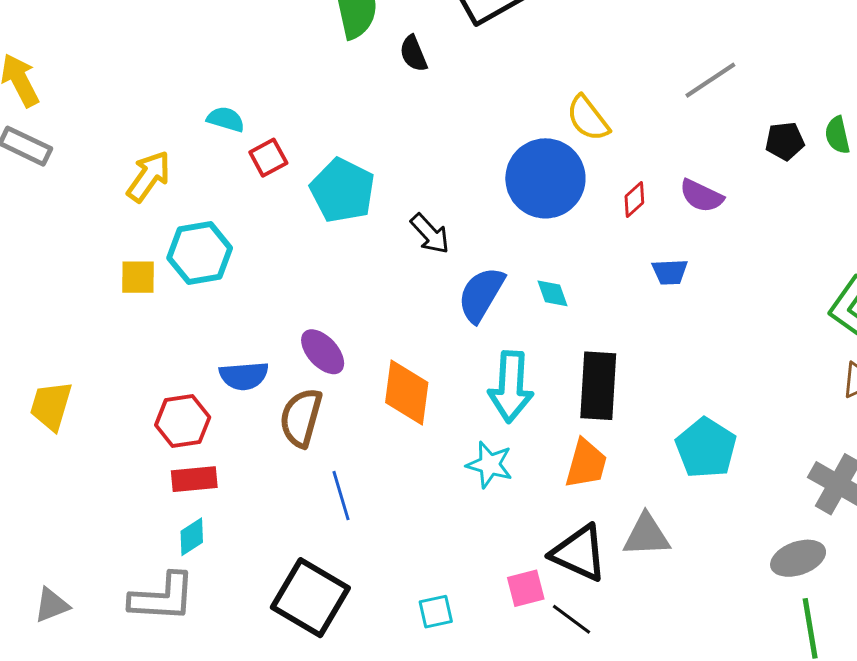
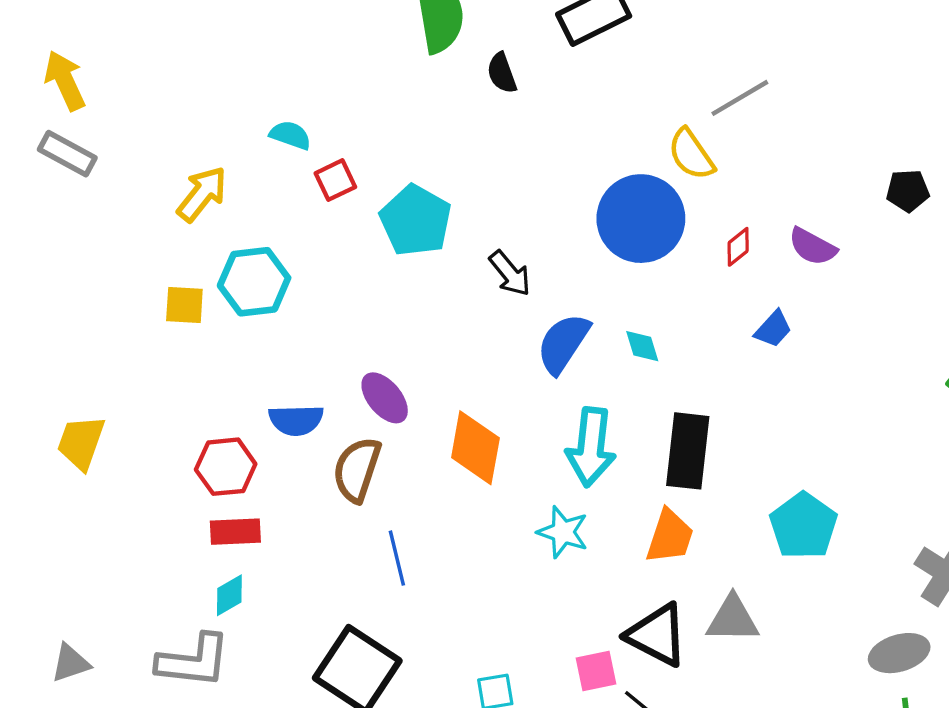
gray line: (710, 80) -> (740, 98), moved
blue trapezoid: (670, 272) -> (773, 329), turned -48

